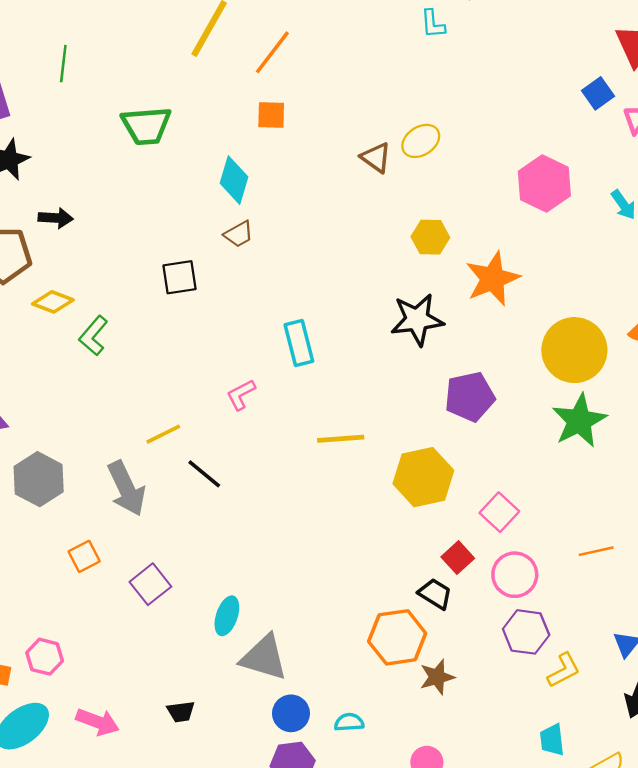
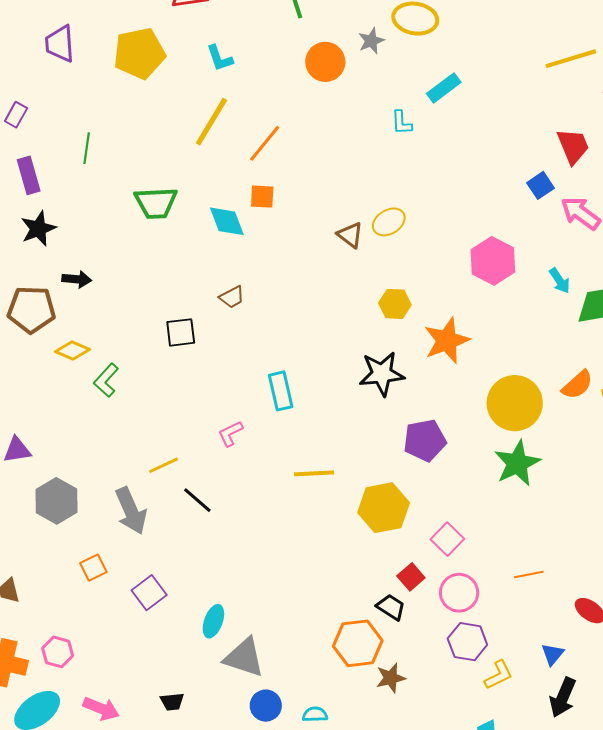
cyan diamond: (234, 180) -> (227, 221), moved, turned -39

